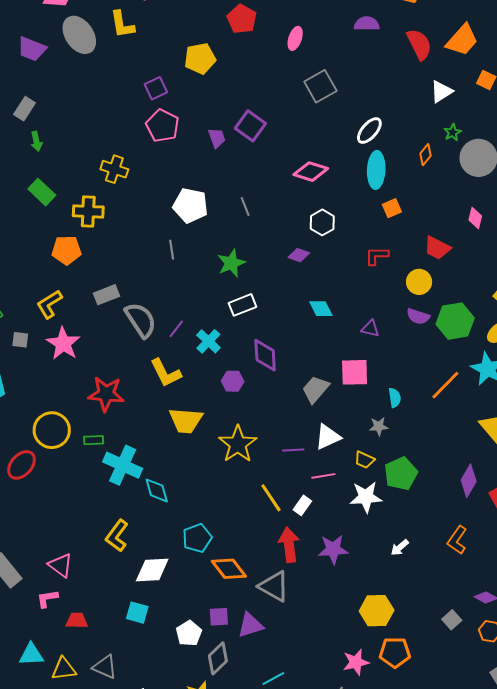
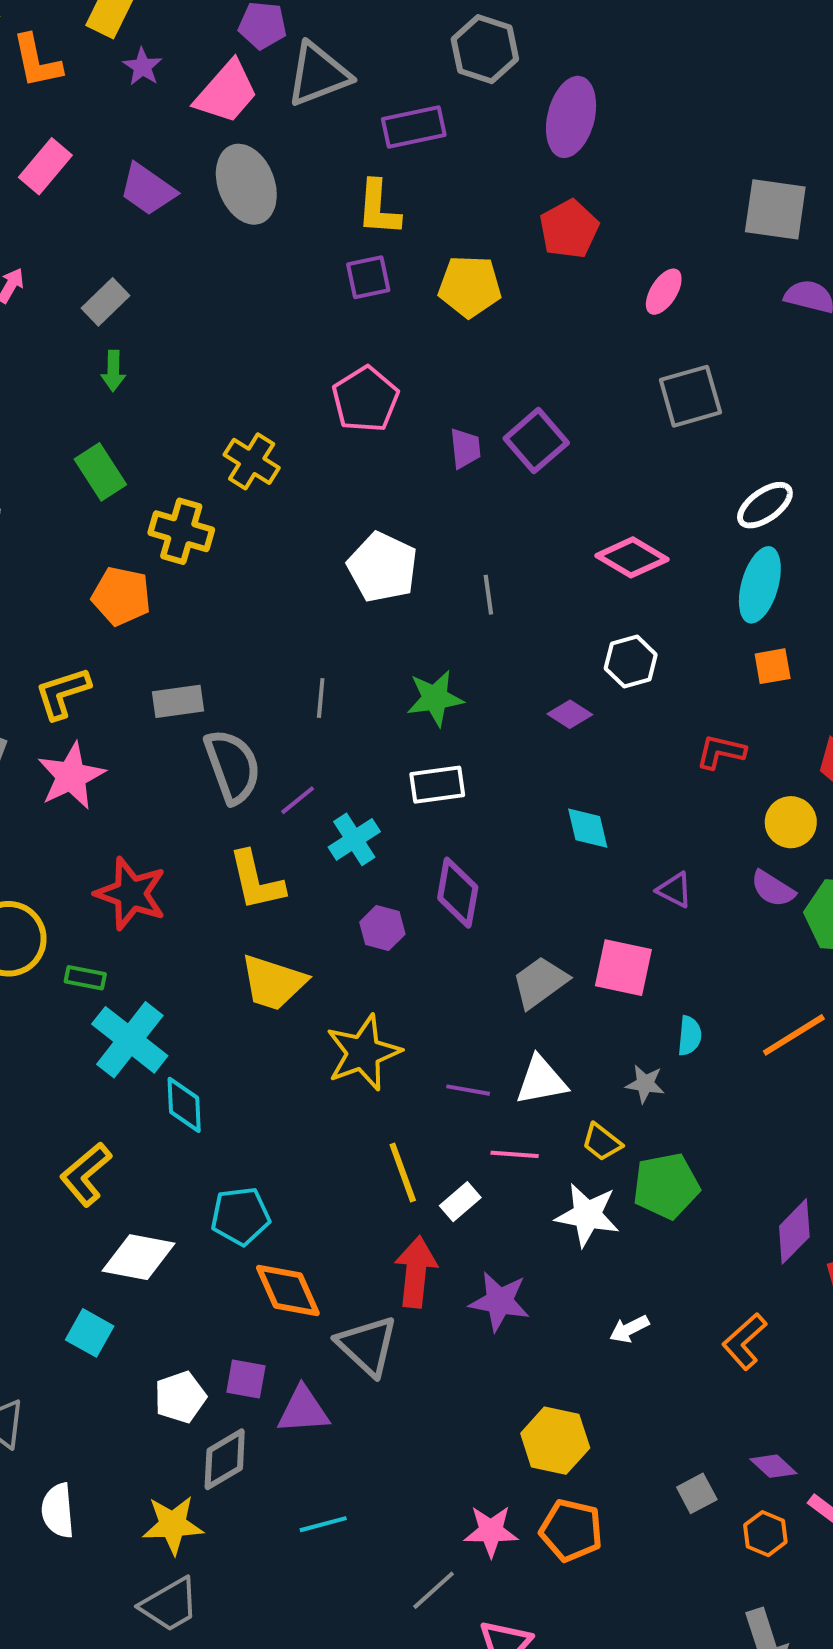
yellow L-shape: (122, 24) -> (378, 208), moved
purple square: (156, 88) -> (368, 277), moved
gray line: (172, 250) -> (321, 698), moved

